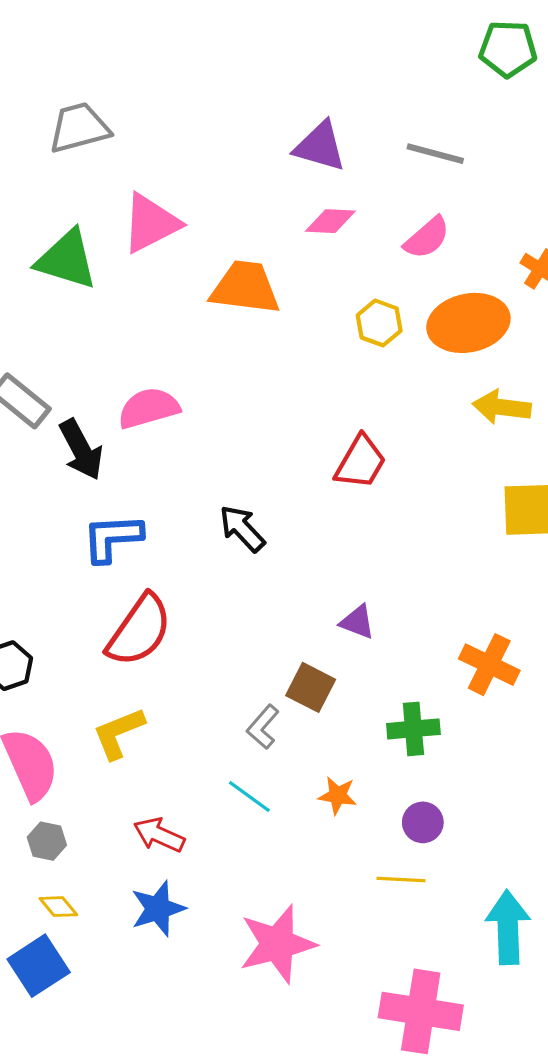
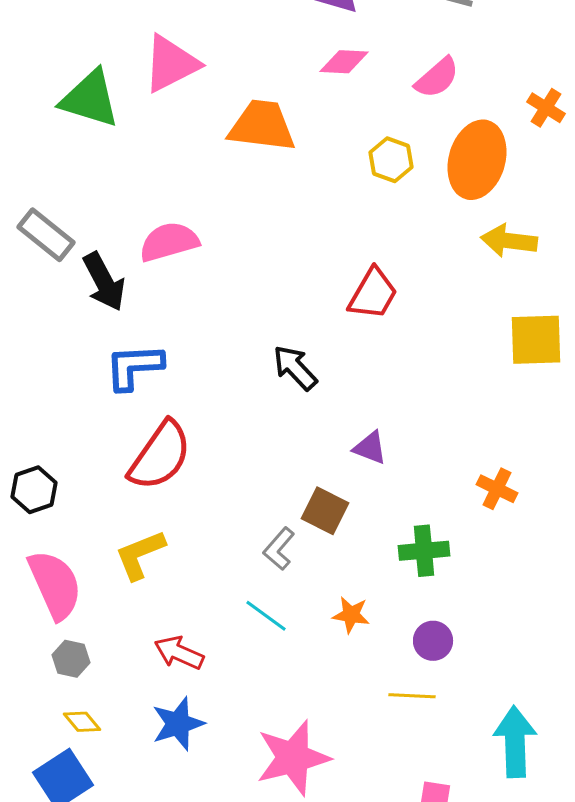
orange ellipse: (468, 323) -> (477, 160), turned -62
black arrow: (242, 529) -> (295, 368), moved
orange cross: (489, 665) -> (497, 489), size x0.7

